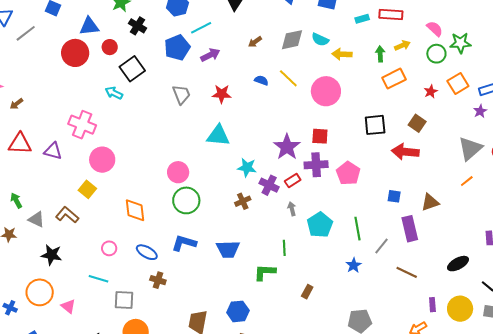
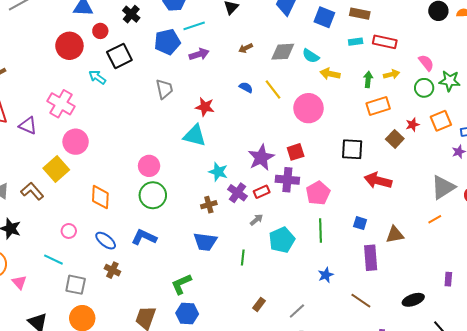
red circle: (75, 53) -> (69, 46), moved
red star: (222, 94) -> (205, 107), moved
brown square: (417, 123) -> (395, 139), moved
red square: (320, 136) -> (296, 152), turned -30
yellow square: (87, 189) -> (56, 169), size x1.4
gray arrow: (292, 209) -> (256, 220), turned 56
green line: (357, 229) -> (320, 230), moved
gray line: (382, 246) -> (297, 311), moved
blue trapezoid: (228, 249) -> (205, 242), moved
blue star: (354, 265) -> (326, 275), moved
green L-shape: (265, 272) -> (181, 284), moved, turned -35

